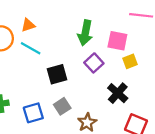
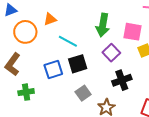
cyan line: (31, 48) -> (68, 41), moved
black cross: (118, 93) -> (122, 80), moved, turned 30
blue square: (33, 113) -> (53, 69), moved

